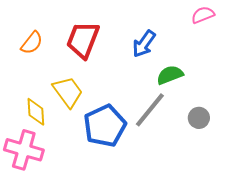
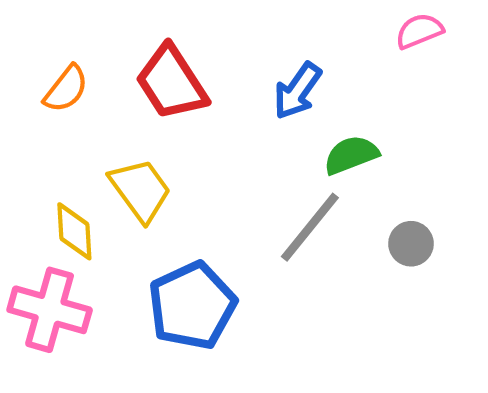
red trapezoid: (83, 40) -> (171, 83), turned -54
blue pentagon: (105, 126) -> (192, 306), moved

